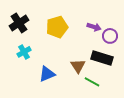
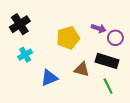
yellow pentagon: (57, 27) -> (68, 38), moved
brown triangle: (78, 66) -> (82, 69), turned -42
green line: (92, 82) -> (108, 86), moved, turned 35

